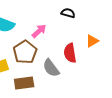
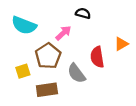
black semicircle: (68, 13) -> (83, 13), moved

